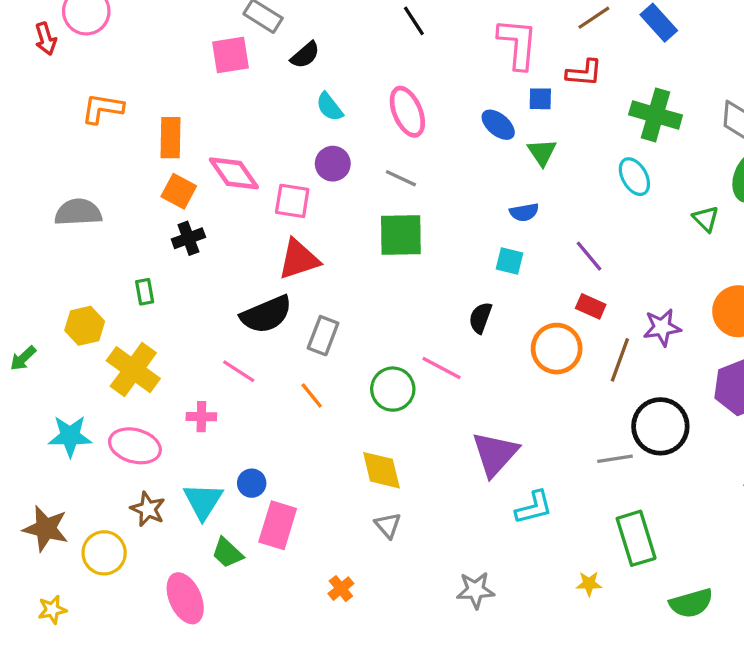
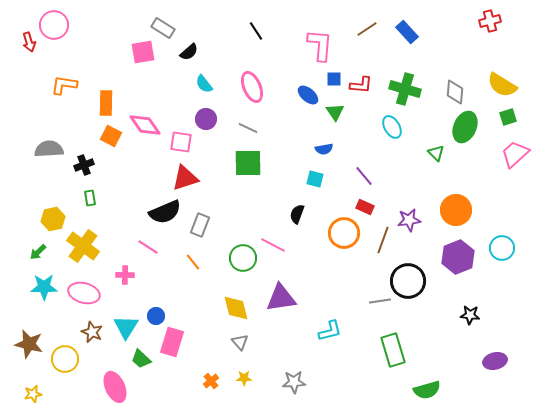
red L-shape: (584, 73) -> (361, 85), moved
black cross: (188, 238) -> (84, 165), moved
green arrow: (23, 358) -> (38, 252), moved
purple triangle: (495, 454) -> (281, 298), moved, turned 40
yellow star: (589, 584) -> (244, 378), moved

